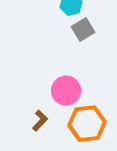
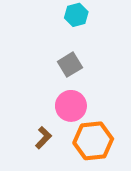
gray square: (83, 30) -> (70, 65), moved

